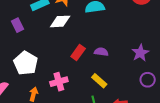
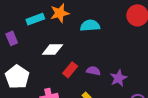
white diamond: (60, 21) -> (52, 49), moved
purple star: (140, 53) -> (118, 78), moved

